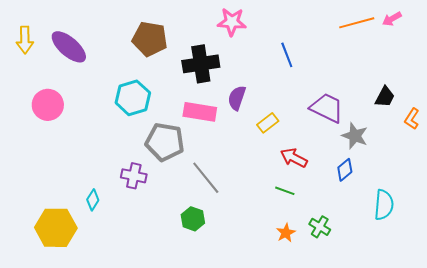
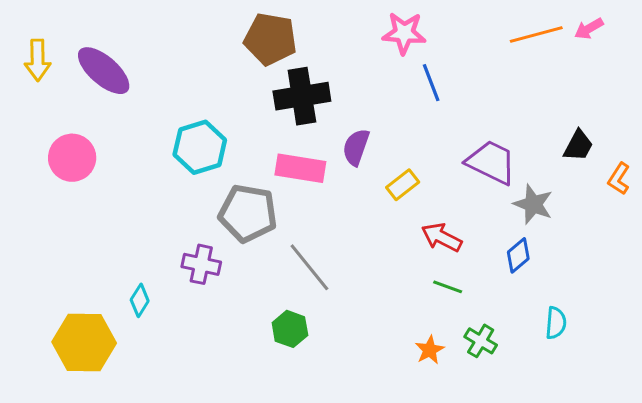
pink star: (232, 22) -> (404, 33), moved
brown pentagon: (150, 39) -> (270, 39), moved
green line: (285, 191) -> (448, 287), moved
cyan semicircle: (384, 205) -> (556, 323), moved, size x0.7

